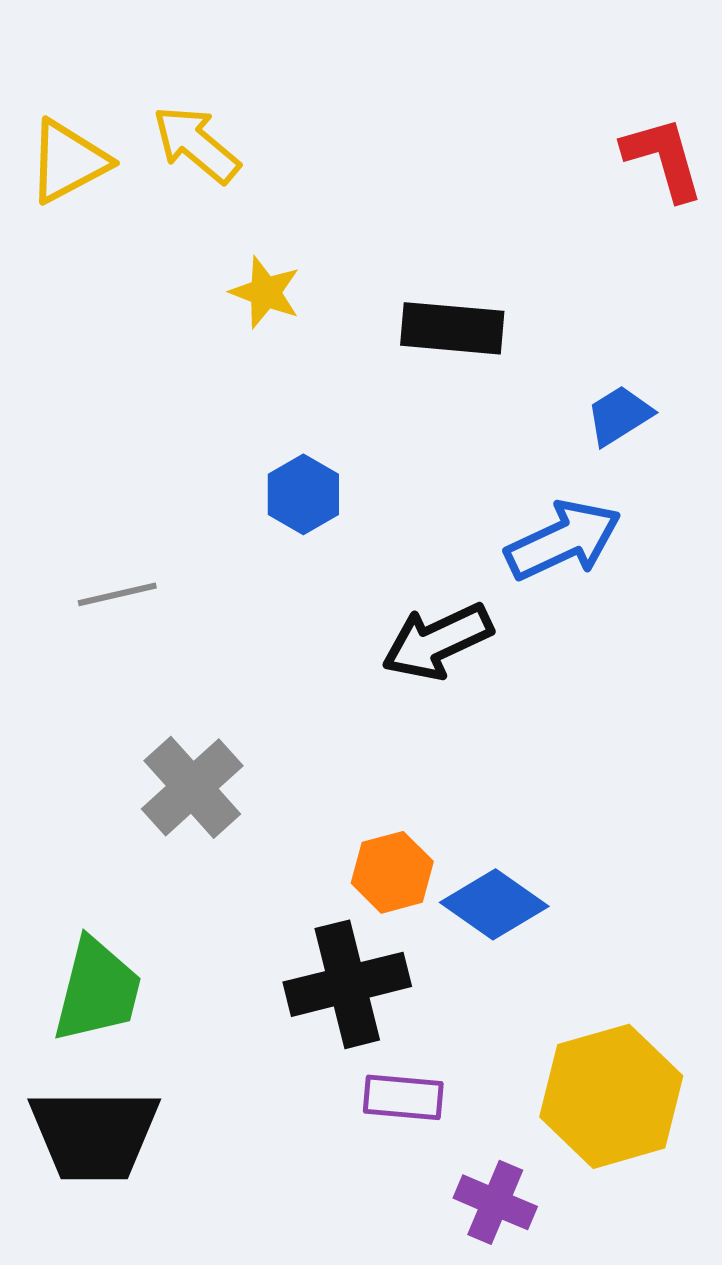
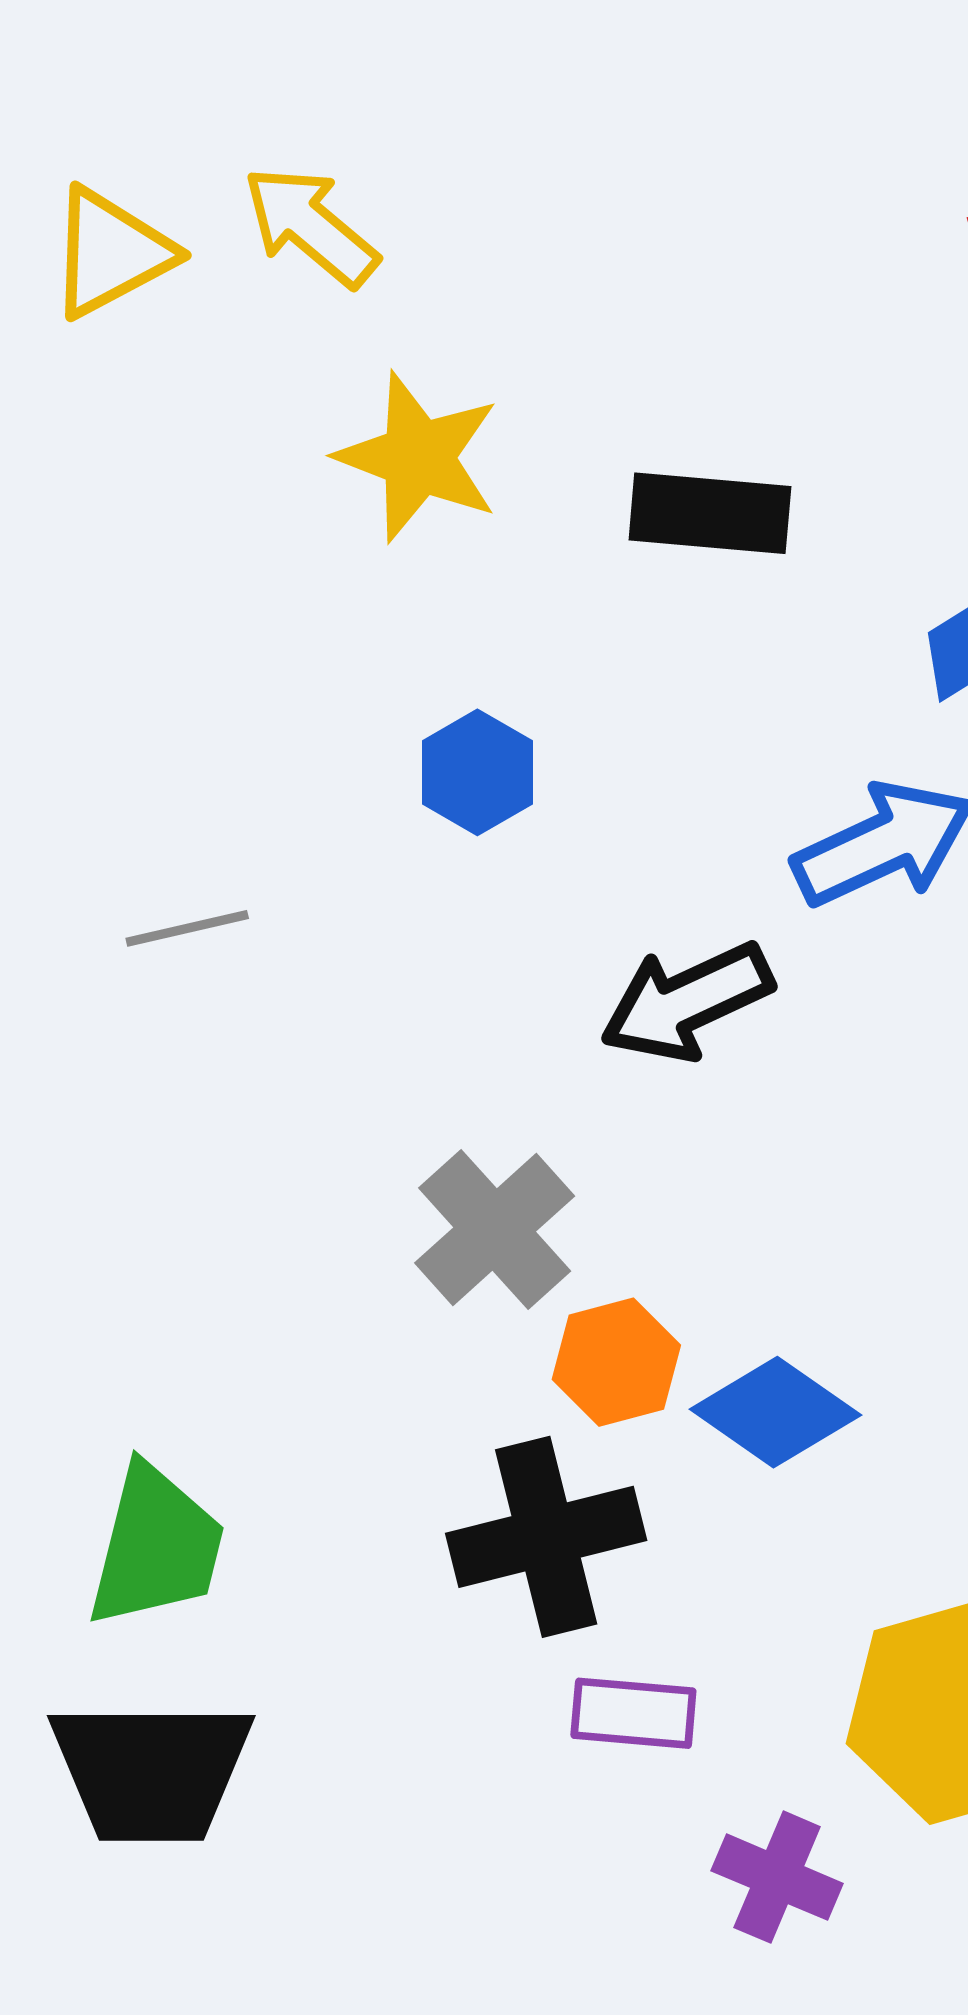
yellow star: (265, 292) -> (418, 457), size x1.5
gray cross: (192, 787) -> (495, 1230), moved

